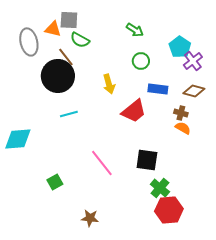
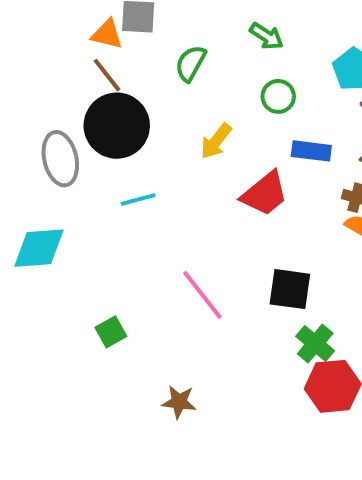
green semicircle: (80, 40) -> (191, 63), moved, turned 90
gray ellipse: (29, 42) -> (60, 159), moved
brown line: (66, 57) -> (107, 75), moved
yellow arrow: (109, 84) -> (216, 141), turned 54

